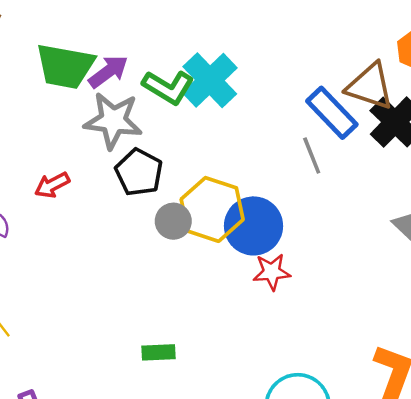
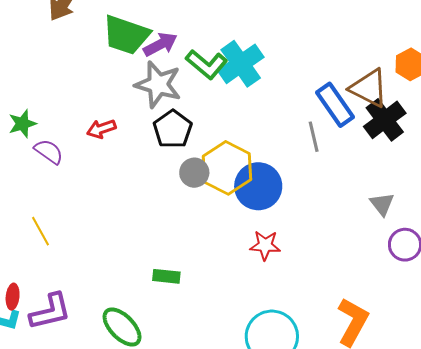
red star: (272, 272) -> (265, 245), moved

